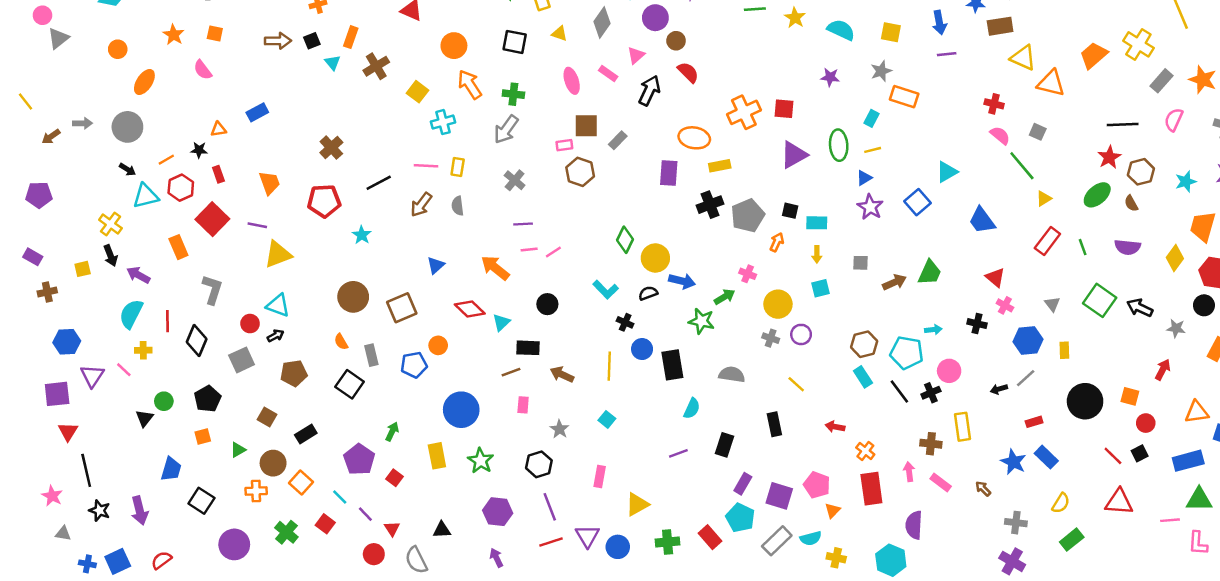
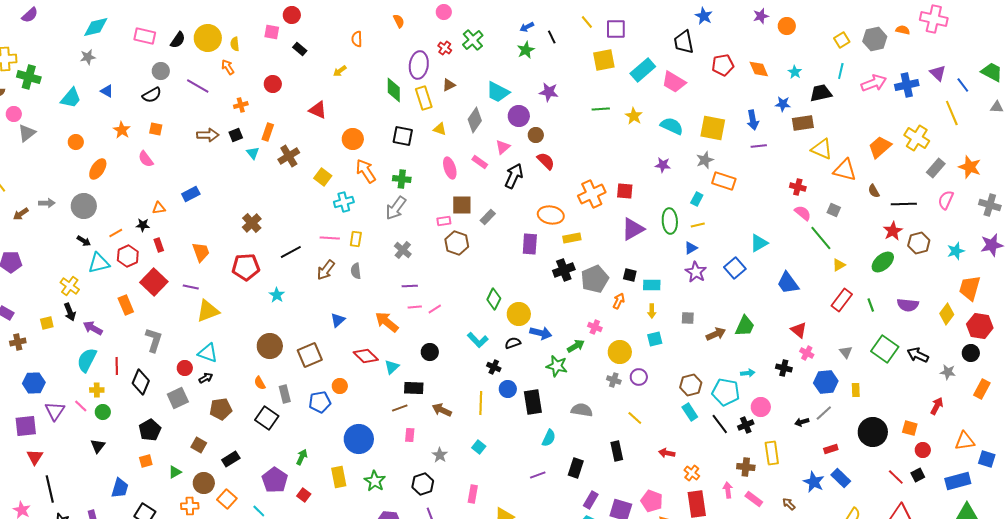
yellow square: (891, 32) -> (713, 128), size x1.5
brown semicircle: (1131, 203) -> (874, 191), moved
green circle: (164, 401) -> (103, 412), moved

